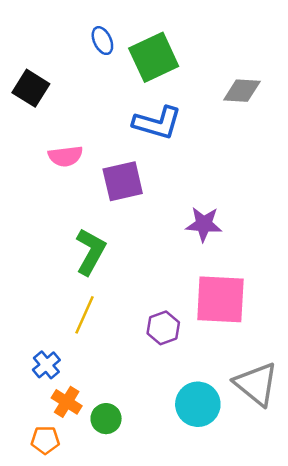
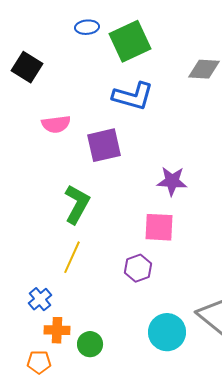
blue ellipse: (102, 41) -> (87, 27), turned -70
pink square: (220, 299) -> (159, 227), moved, size x0.7
orange cross: (67, 402) -> (57, 330), turned -30

